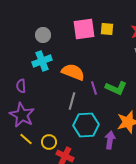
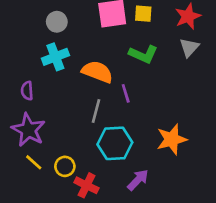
green L-shape: (116, 88) -> (143, 54), moved
purple arrow: (110, 140) -> (138, 180), moved, turned 36

